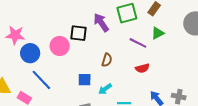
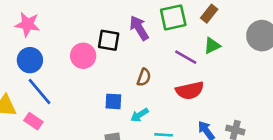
pink star: (15, 35) -> (27, 24), moved
blue circle: (30, 53) -> (30, 60), moved
red semicircle: (142, 68) -> (190, 90), size x1.5
blue line: (41, 80) -> (39, 92), moved

